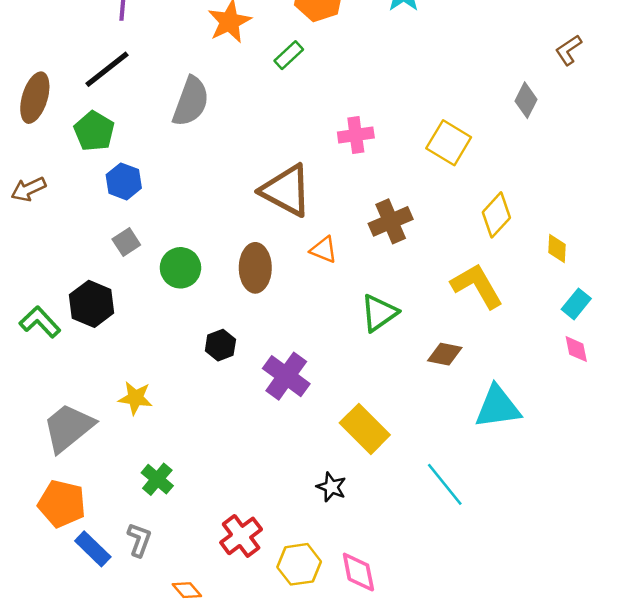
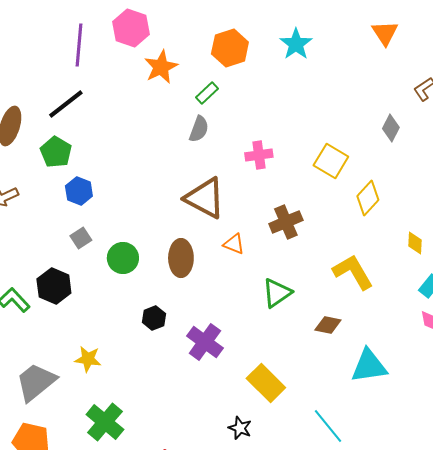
gray semicircle: (191, 101) -> (199, 129), moved, size x0.7
yellow diamond: (496, 215) -> (368, 198), moved
green cross: (157, 479) -> (105, 422), size x1.5

